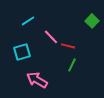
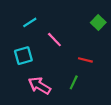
red line: (68, 46) -> (85, 60), moved
green line: (72, 65) -> (74, 82), moved

